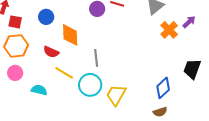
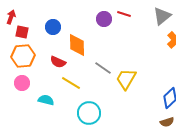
gray line: (96, 58) -> (103, 68), turned -48
cyan circle: (90, 85) -> (89, 113), moved
yellow trapezoid: (116, 95) -> (126, 79), moved

